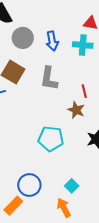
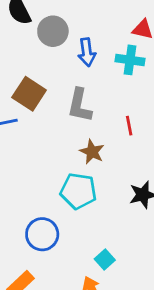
gray circle: (23, 38) -> (53, 31), moved
brown star: (76, 110) -> (92, 152), moved
blue circle: (29, 185) -> (42, 234), moved

